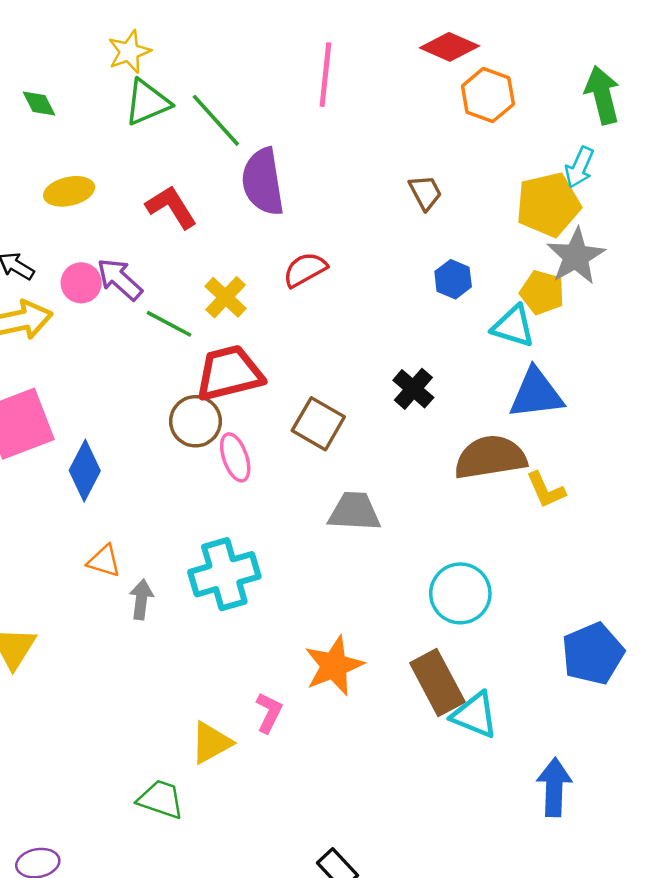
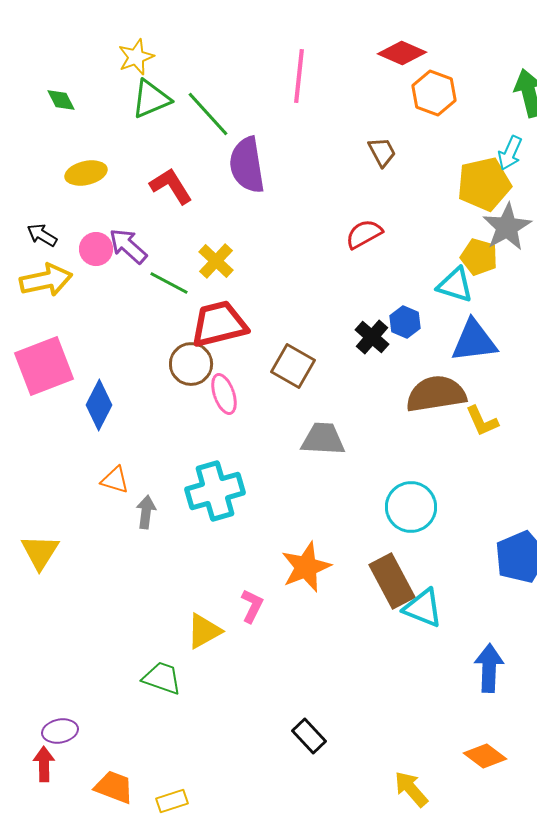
brown trapezoid: (425, 193) -> (382, 152), moved
red semicircle: (305, 270) -> (364, 234), moved
blue hexagon: (453, 279) -> (405, 322), moved

